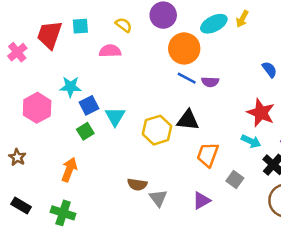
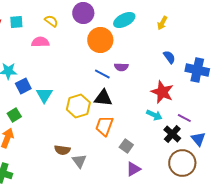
yellow arrow: (242, 19) -> (162, 23), moved
blue line: (187, 78) -> (102, 74), moved
green square: (85, 131) -> (14, 115), moved
orange trapezoid: (208, 155) -> (104, 126), moved
gray square: (235, 180) -> (126, 146), moved
purple triangle: (202, 201) -> (133, 169), moved

